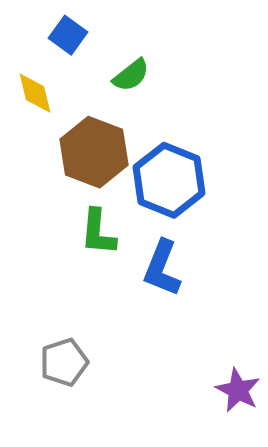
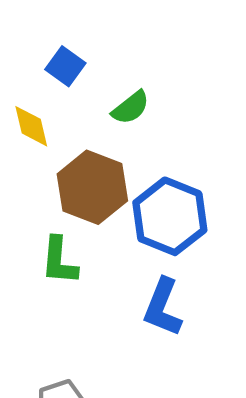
green L-shape: (98, 232) -> (59, 261), moved

